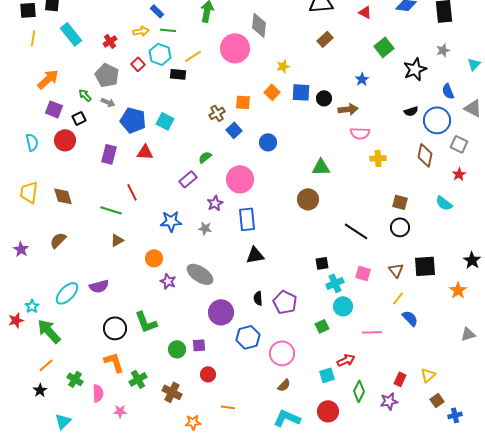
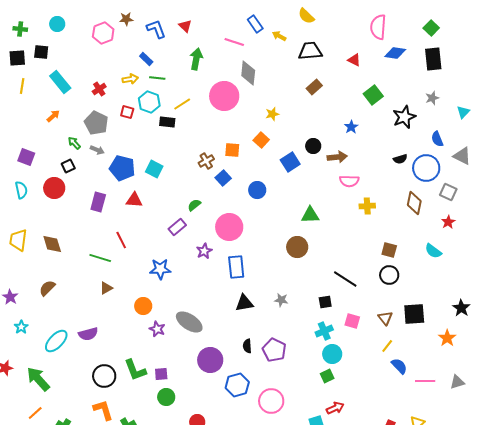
red square: (138, 64) -> (127, 112), turned -32
orange arrow: (48, 79) -> (53, 116), moved, size x0.6
blue square: (301, 92) -> (290, 162), moved, turned -36
purple square: (54, 109) -> (26, 157), moved
gray star: (205, 228) -> (281, 300), moved
black square: (322, 263) -> (325, 302), moved
cyan star: (32, 306) -> (21, 327), moved
green square: (322, 326) -> (327, 376), moved
pink line: (372, 332) -> (425, 381), moved
purple square: (199, 345) -> (161, 374), moved

